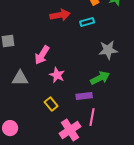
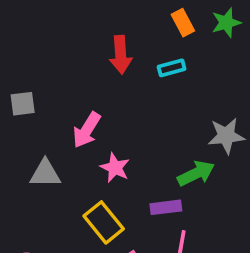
red arrow: (60, 15) -> (121, 55), turned 96
gray star: (108, 50) -> (226, 136), moved
yellow rectangle: (51, 104) -> (104, 222), size x1.5

